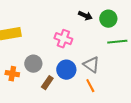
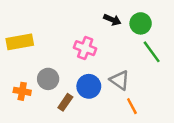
green line: (117, 42) -> (152, 52), turned 60
orange line: (90, 86) -> (132, 106), moved

